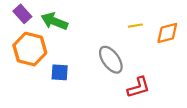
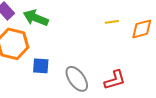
gray ellipse: (111, 60) -> (77, 79), moved

